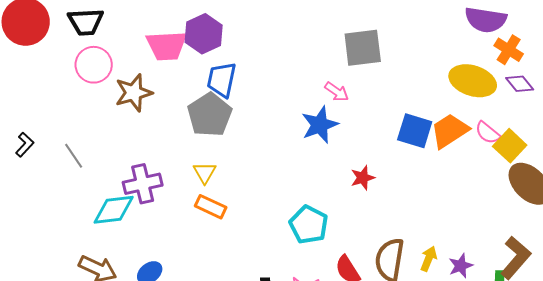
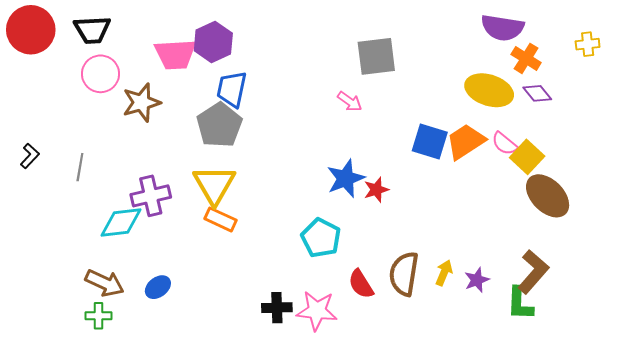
blue star: (320, 125) -> (346, 178), moved
gray line: (74, 156) -> (80, 167), turned 44
yellow triangle: (205, 173) -> (214, 185), size x1.8

